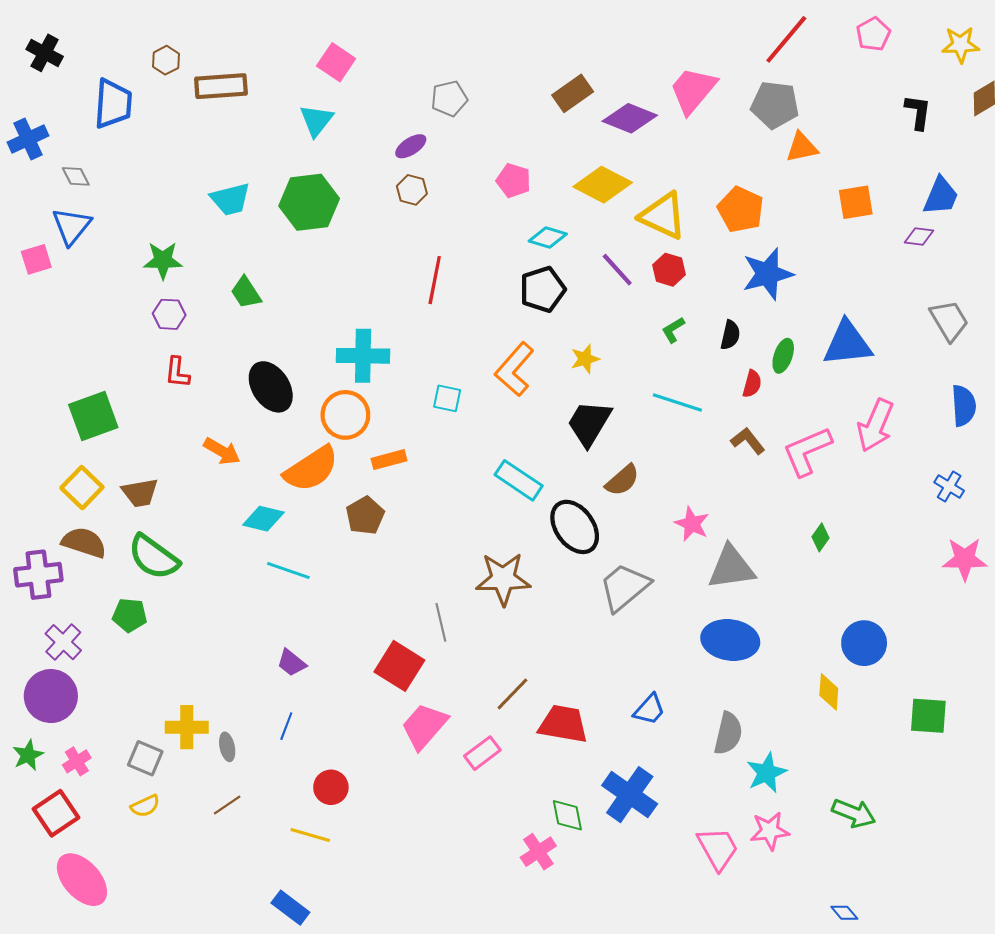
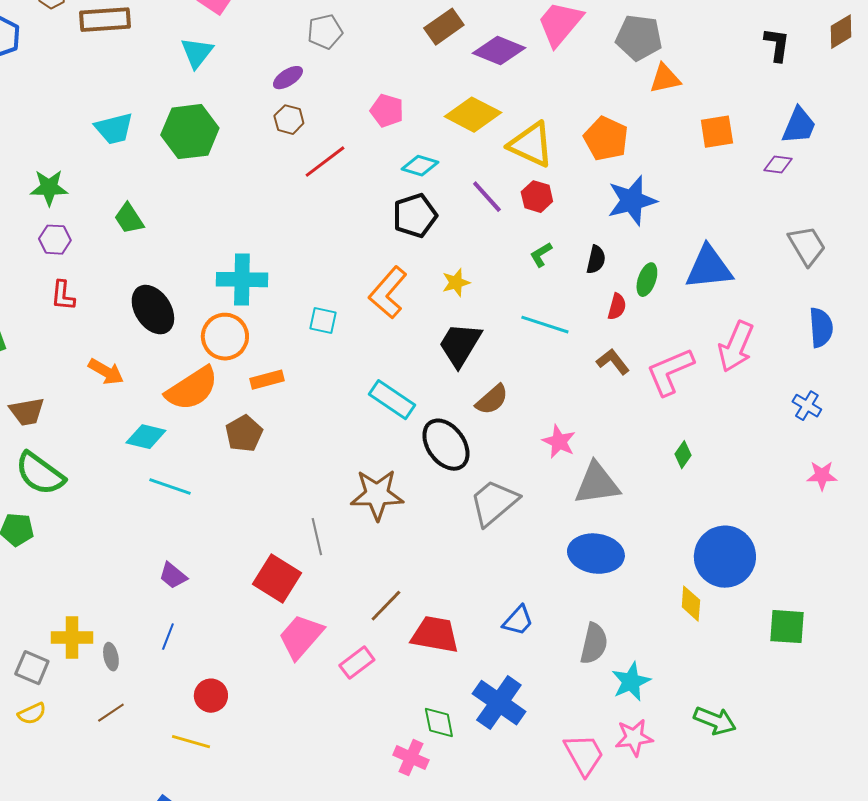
red line: (435, 280) -> (325, 162), moved, turned 42
pink star: (965, 559) -> (822, 476), size x0.7
blue circle: (864, 643) -> (725, 557), size x1.4
pink cross: (538, 852) -> (411, 758), turned -32

